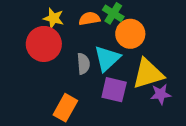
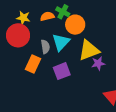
purple square: (114, 90) -> (62, 71), moved, turned -30
orange rectangle: (65, 108) -> (33, 64), moved

